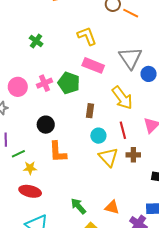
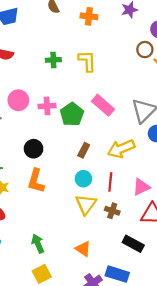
yellow L-shape: (87, 36) -> (87, 61), moved
green cross: (36, 41) -> (53, 60), turned 32
yellow arrow: (122, 98) -> (121, 149), turned 85
orange triangle: (112, 207) -> (83, 249), moved

